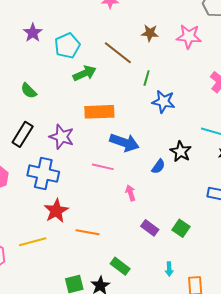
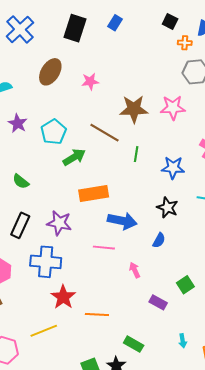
brown star: (150, 33) -> (134, 109), size x1.6
blue star: (163, 102) -> (173, 168), moved
black star: (181, 151) -> (167, 207), moved
green square: (181, 228) -> (185, 285), moved, turned 30

